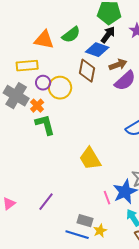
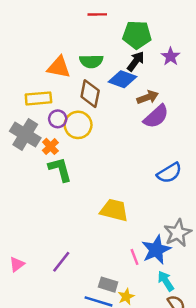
green semicircle: (71, 35) -> (91, 61), turned 36
brown diamond: (87, 71) -> (90, 94), moved
yellow trapezoid: (90, 159) -> (114, 210), turned 135

